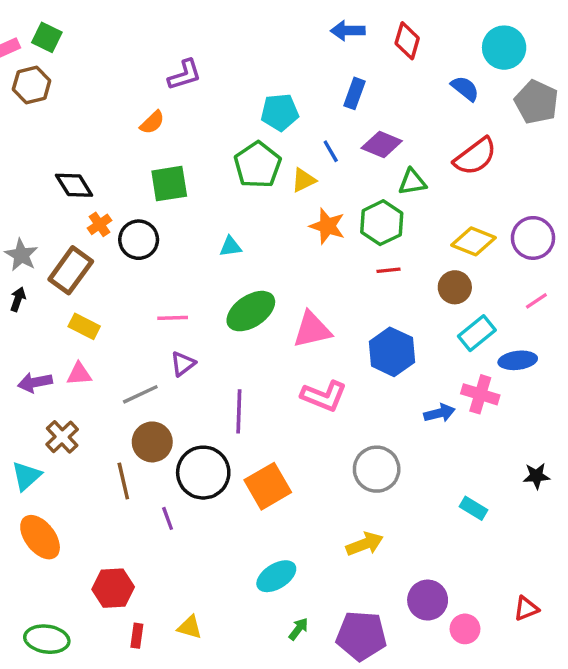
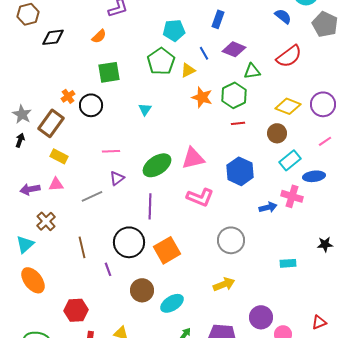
black diamond: (74, 185) -> (53, 37), moved, turned -65
cyan triangle: (230, 246) -> (145, 109), turned -48
green ellipse: (251, 311) -> (157, 165), moved
brown circle: (152, 442) -> (142, 290), moved
cyan rectangle: (473, 508) -> (288, 263), turned -35

